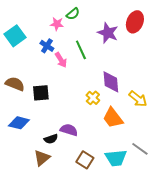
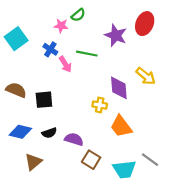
green line: (81, 50) -> (87, 54), turned -54
yellow cross: (93, 98) -> (100, 105), turned -32
yellow arrow: (138, 99) -> (146, 76), moved
black semicircle: (51, 139) -> (49, 133), moved
brown triangle: (42, 158) -> (33, 162), moved
brown square: (85, 160) -> (91, 160), moved

